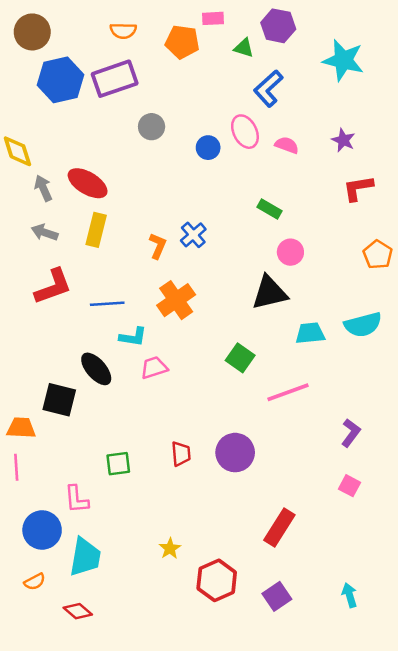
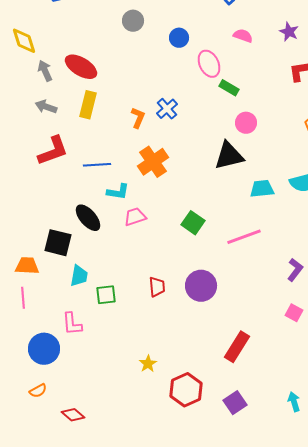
pink ellipse: (245, 132) -> (209, 64), moved
green square: (240, 358) -> (193, 223), moved
cyan trapezoid: (85, 557) -> (79, 276), moved, size x0.7

